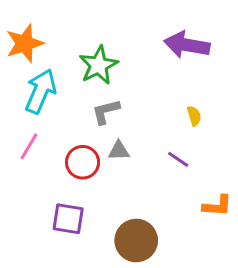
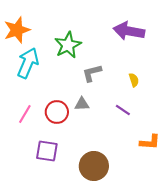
gray L-shape: (106, 112) -> (92, 73), moved
pink line: (29, 146) -> (25, 114), moved

